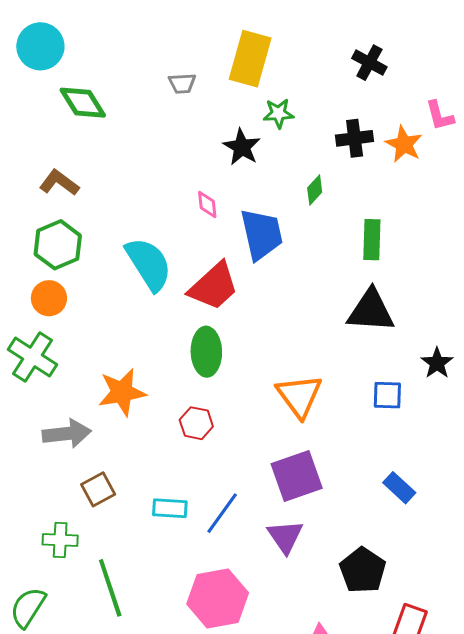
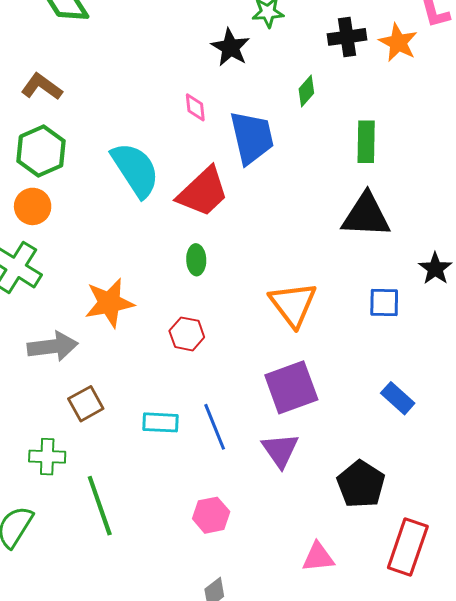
green ellipse: (206, 352) -> (196, 260), size x0.6
blue line: (222, 513) -> (215, 427), turned -57
pink hexagon: (218, 598) -> (211, 515), size x0.6

